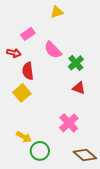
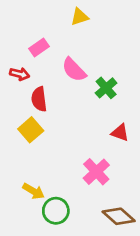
red triangle: (79, 88) -> (120, 133), moved

